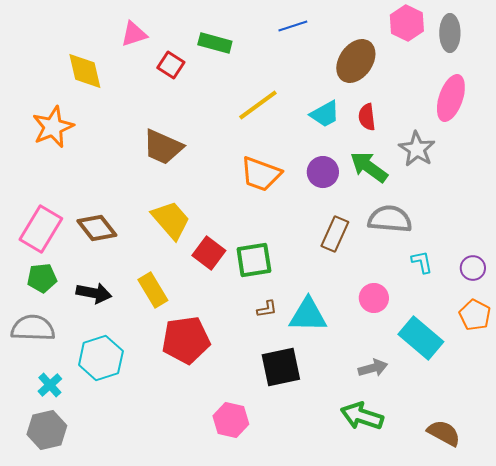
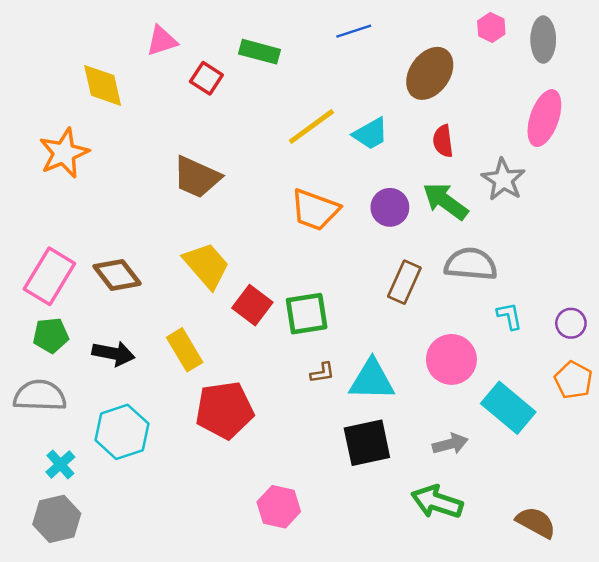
pink hexagon: (407, 23) -> (491, 28), size x0.7
cyan trapezoid: (325, 114) -> (371, 134), moved
pink circle: (374, 298) -> (451, 359), size x1.4
black square: (281, 367) -> (367, 443), moved

